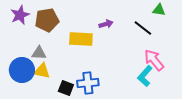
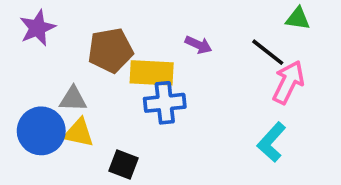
brown pentagon: (47, 20) -> (110, 50), moved
purple arrow: (106, 24) -> (198, 45), turned 40
pink arrow: (154, 60) -> (288, 82), moved, turned 65
blue cross: (88, 83) -> (165, 103), moved

